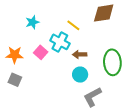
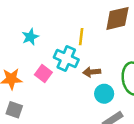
yellow line: (73, 25) -> (81, 37), turned 64
cyan circle: (80, 75) -> (104, 94), moved

